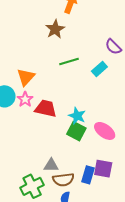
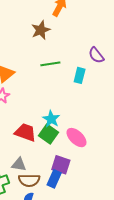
cyan rectangle: (99, 69) -> (80, 75), turned -42
red trapezoid: (46, 108) -> (25, 132), moved
purple square: (103, 169) -> (61, 165), moved

